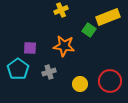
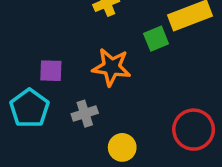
green square: (89, 30) -> (156, 39), turned 32
yellow circle: (80, 84) -> (122, 147), moved

